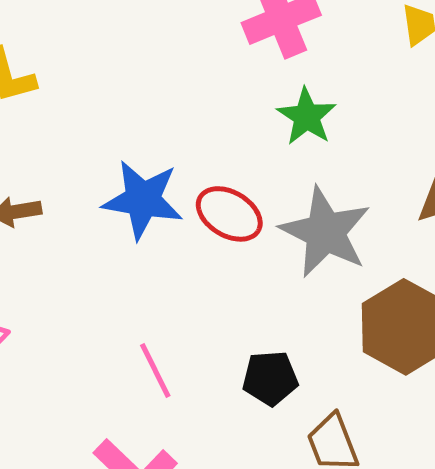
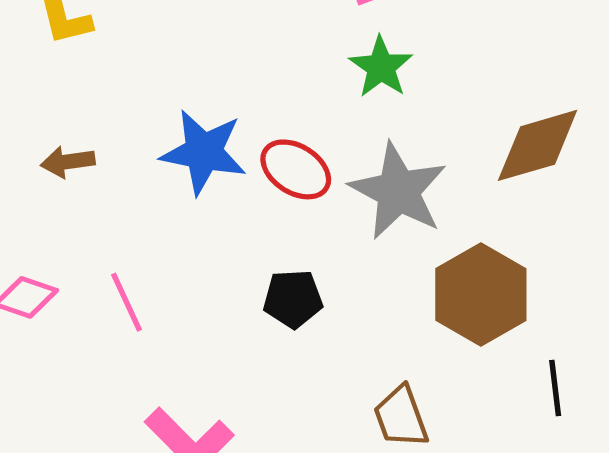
pink line: (155, 370) -> (126, 302), moved
black pentagon: (270, 378) -> (293, 299), moved

